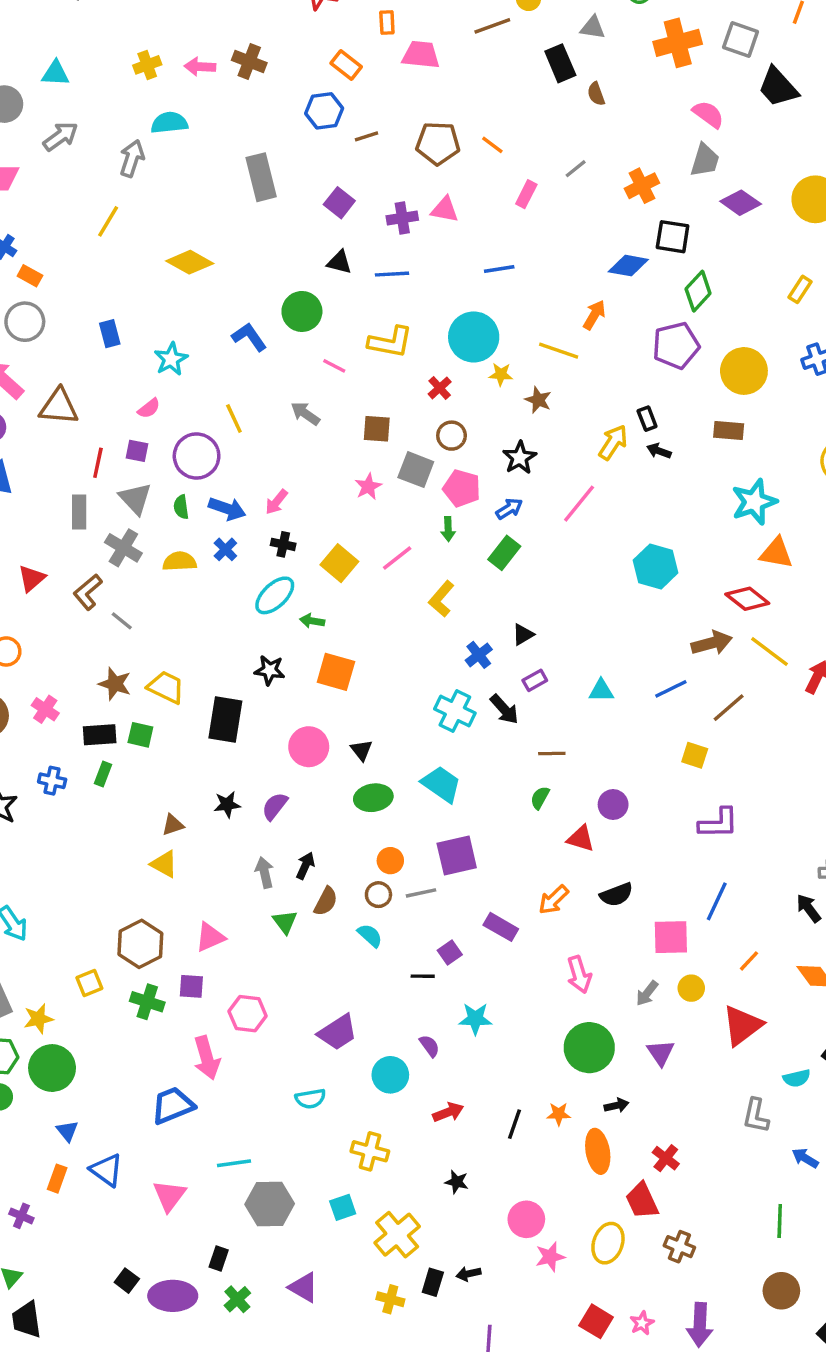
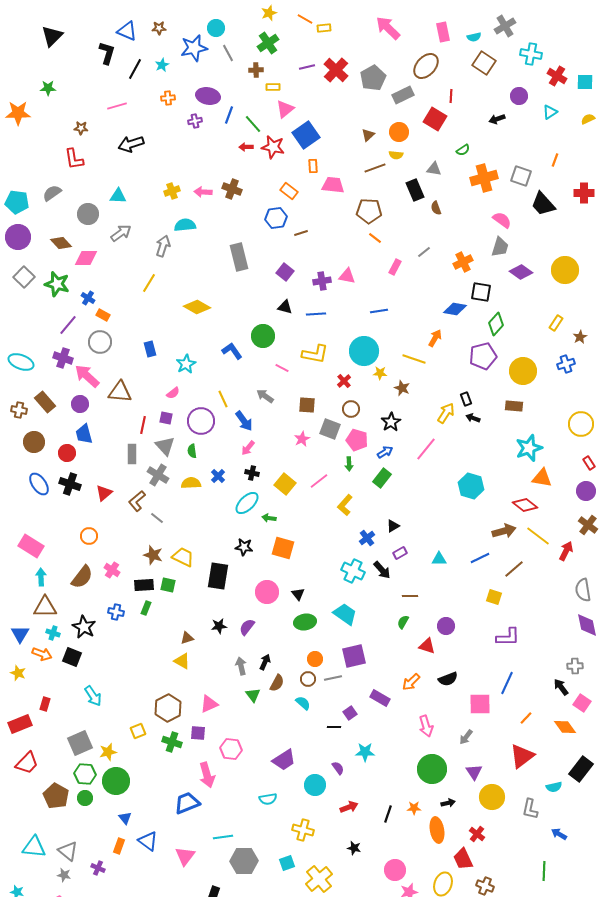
brown pentagon: (438, 143) -> (369, 211), moved
blue arrow: (227, 509) -> (244, 421), moved, turned 35
yellow circle: (691, 988) -> (492, 797), moved, size x1.6

